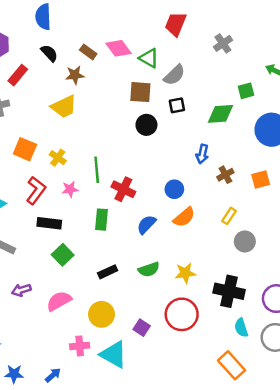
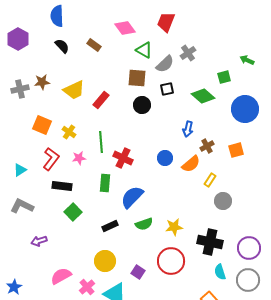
gray cross: (223, 43) -> (188, 53), moved
pink diamond: (118, 48) -> (125, 28), moved
red rectangle: (18, 75) -> (101, 100), moved
brown star: (75, 75) -> (42, 82), moved
green diamond: (221, 114) -> (203, 96), turned 45
orange semicircle: (184, 217) -> (191, 164), moved
blue semicircle: (146, 224) -> (132, 197), moved, size x1.4
pink semicircle: (59, 301) -> (61, 276), moved
pink cross: (80, 346) -> (87, 287), turned -35

